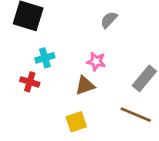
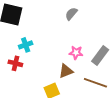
pink star: (96, 61) -> (76, 53), moved
brown triangle: (85, 85) -> (66, 71), moved

